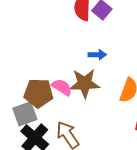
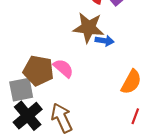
brown star: (85, 83) -> (88, 28), moved

